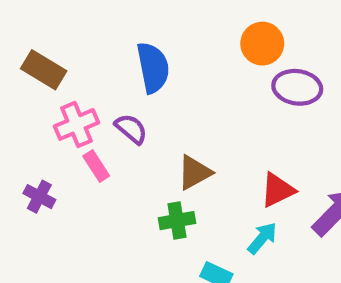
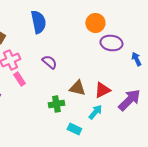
blue semicircle: (153, 68) -> (38, 22), moved
purple semicircle: (131, 129) -> (49, 62), moved
brown triangle: (194, 173) -> (77, 88), moved, turned 42

